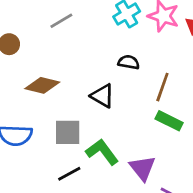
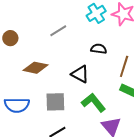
gray line: (61, 21) -> (58, 31), moved
green L-shape: (102, 152) -> (93, 103), moved

